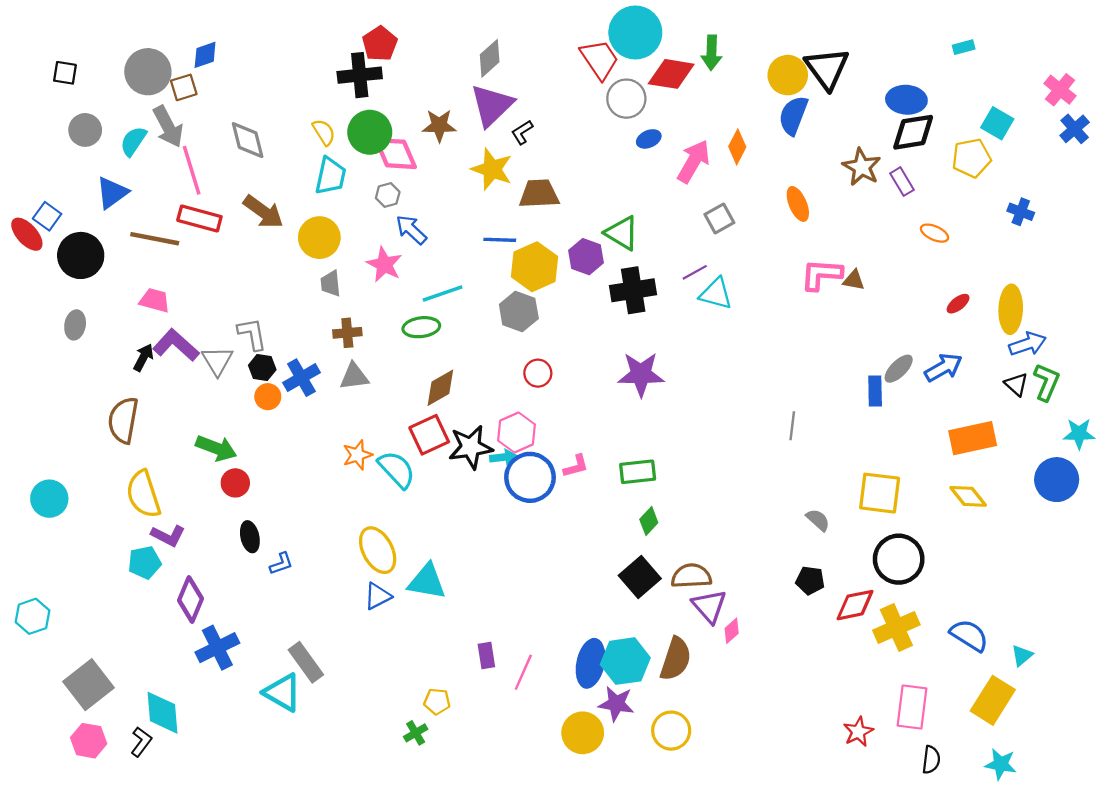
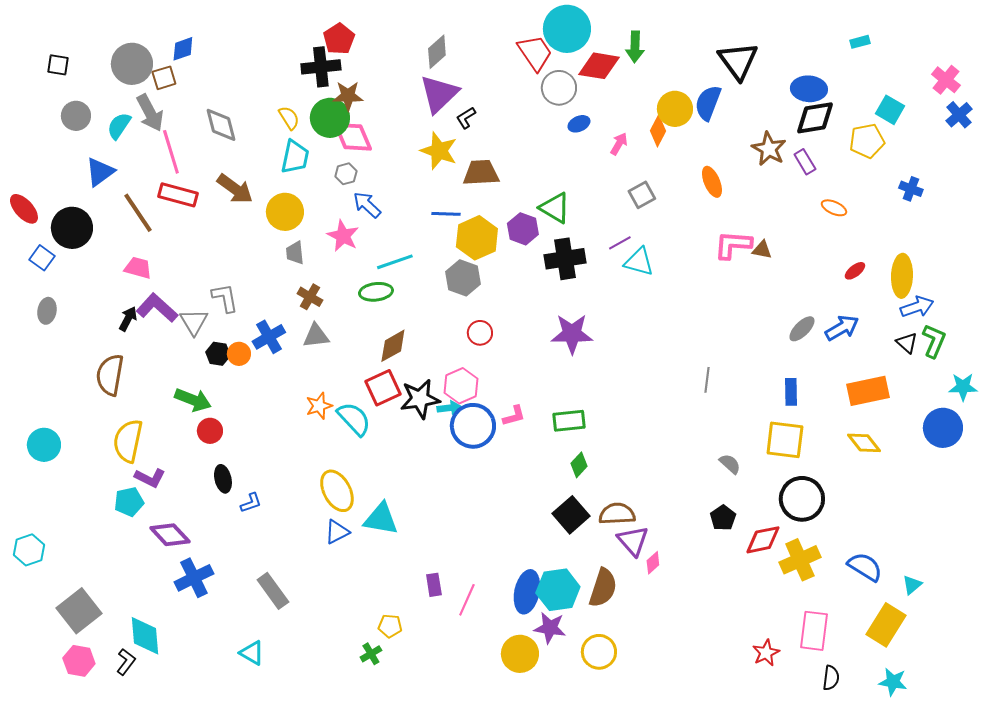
yellow circle: (788, 75) -> (675, 109), moved
brown star: (439, 125) -> (348, 96), moved
pink arrow: (694, 161) -> (619, 144), size x0.6
blue square: (47, 216) -> (42, 258), moved
brown line: (155, 239) -> (138, 213), turned 45
gray ellipse: (75, 325) -> (47, 311), moved
brown cross: (347, 333) -> (310, 297), turned 35
black hexagon: (262, 368) -> (218, 354), moved
blue rectangle: (875, 391) -> (791, 392), moved
yellow semicircle: (143, 494) -> (128, 441), turned 30
black pentagon: (810, 580) -> (723, 518), turned 30
purple diamond: (190, 599) -> (170, 535), turned -66
cyan triangle: (282, 692) -> (252, 653), moved, size x0.7

